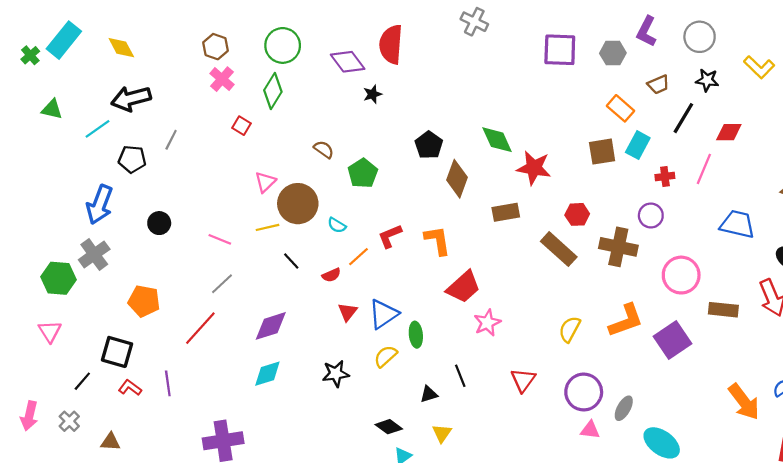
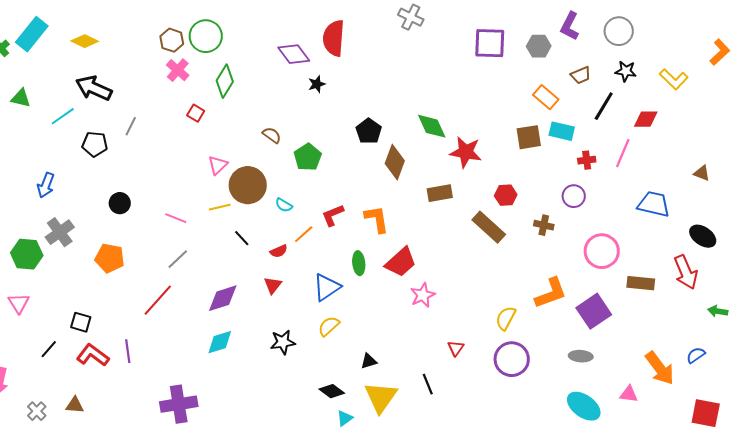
green circle: (283, 45) -> (206, 36), moved
yellow diamond: (121, 48) -> (85, 41), turned -36
yellow L-shape: (759, 67) -> (674, 79), moved
black arrow: (131, 99) -> (94, 88), turned 39
cyan rectangle: (638, 145) -> (562, 131), turned 75
blue arrow: (100, 205) -> (46, 185), moved, size x0.7
brown cross: (618, 247) -> (544, 225), size x0.6
orange pentagon: (144, 301) -> (110, 258), moved
red triangle: (348, 312) -> (273, 285), moved
yellow semicircle: (570, 329) -> (506, 318), moved
green ellipse: (416, 335) -> (359, 263), moved
black square: (117, 352) -> (81, 322), size x0.7
black line: (460, 376) -> (428, 384), moved
red triangle: (523, 380) -> (456, 348), size x0.7
red L-shape: (130, 388) -> (93, 355), size x1.5
gray ellipse: (624, 408) -> (581, 356), moved, turned 65
gray cross: (69, 421) -> (37, 411), moved
pink triangle: (590, 430) -> (629, 394), moved
yellow triangle: (442, 433) -> (381, 397), size x1.8

